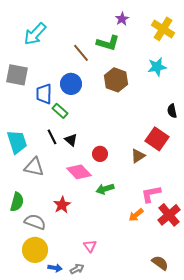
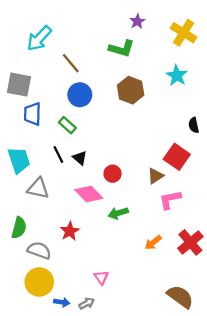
brown line: (81, 53) -> (71, 63), moved
cyan star: (157, 67) -> (177, 76), turned -30
blue trapezoid: (44, 94) -> (32, 114), moved
pink L-shape: (151, 194) -> (170, 200), moved
brown semicircle: (160, 263) -> (180, 297), size x1.4

